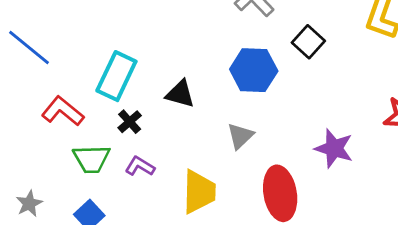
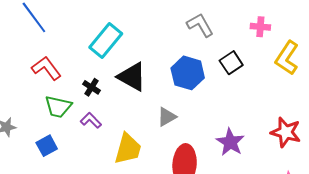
cyan rectangle: (116, 76) -> (106, 41), moved
black triangle: (180, 94) -> (132, 77), size x1.4
black cross: (130, 122) -> (92, 87), turned -30

